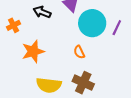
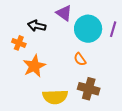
orange cross: (14, 25) -> (19, 43), moved, turned -32

